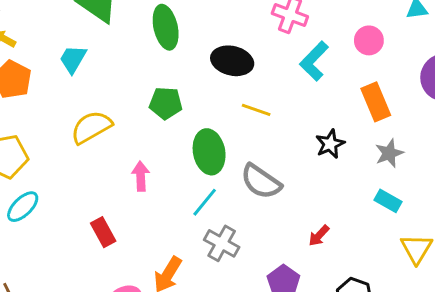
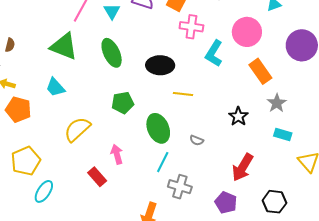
pink circle: (369, 40) -> (247, 32), size x1.5
cyan trapezoid: (73, 59) -> (55, 87), turned -60
black star: (330, 144) -> (238, 116), moved
gray semicircle: (261, 182) -> (197, 140), size x0.5
red rectangle: (103, 232) -> (97, 177), moved
red arrow: (319, 236) -> (243, 167), size x1.8

